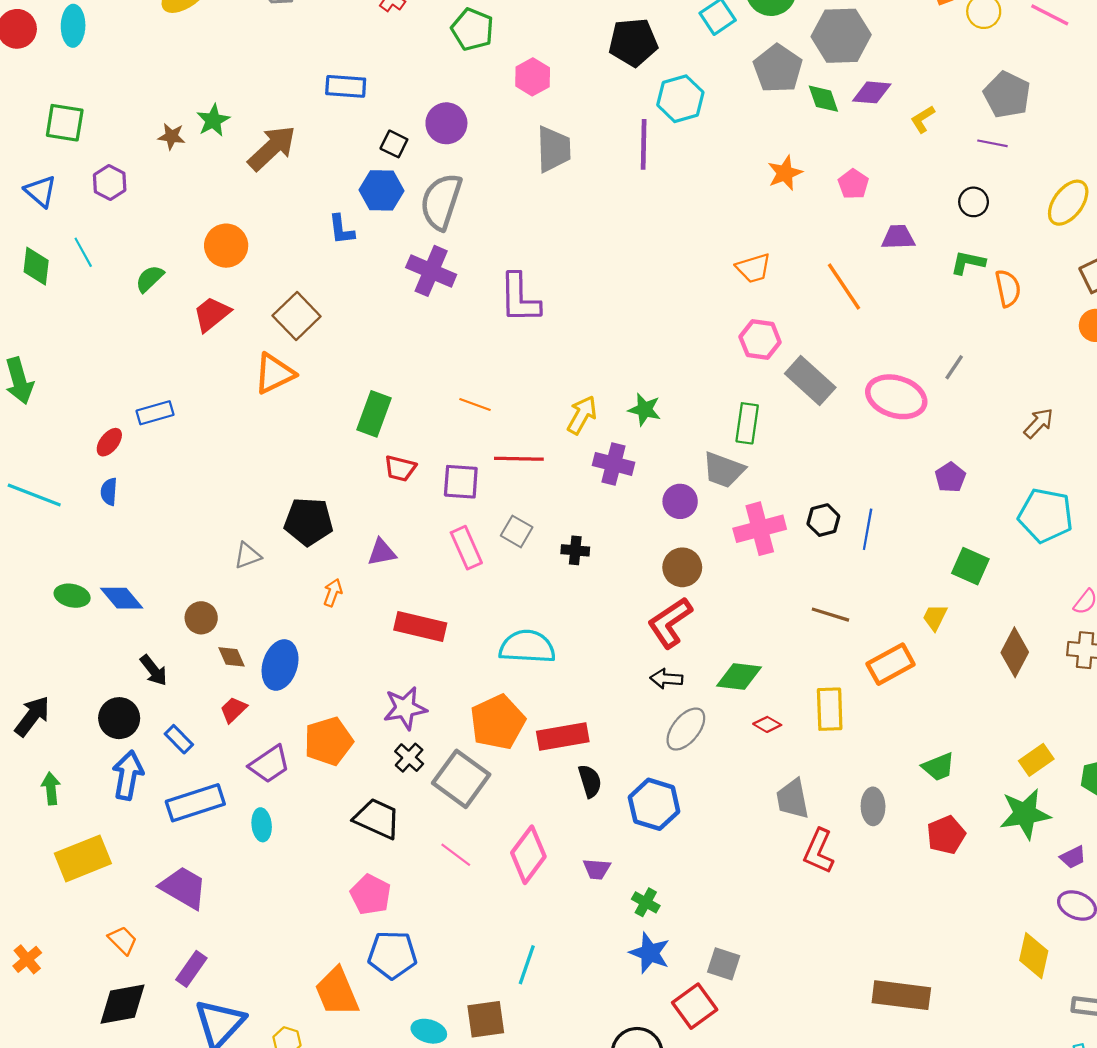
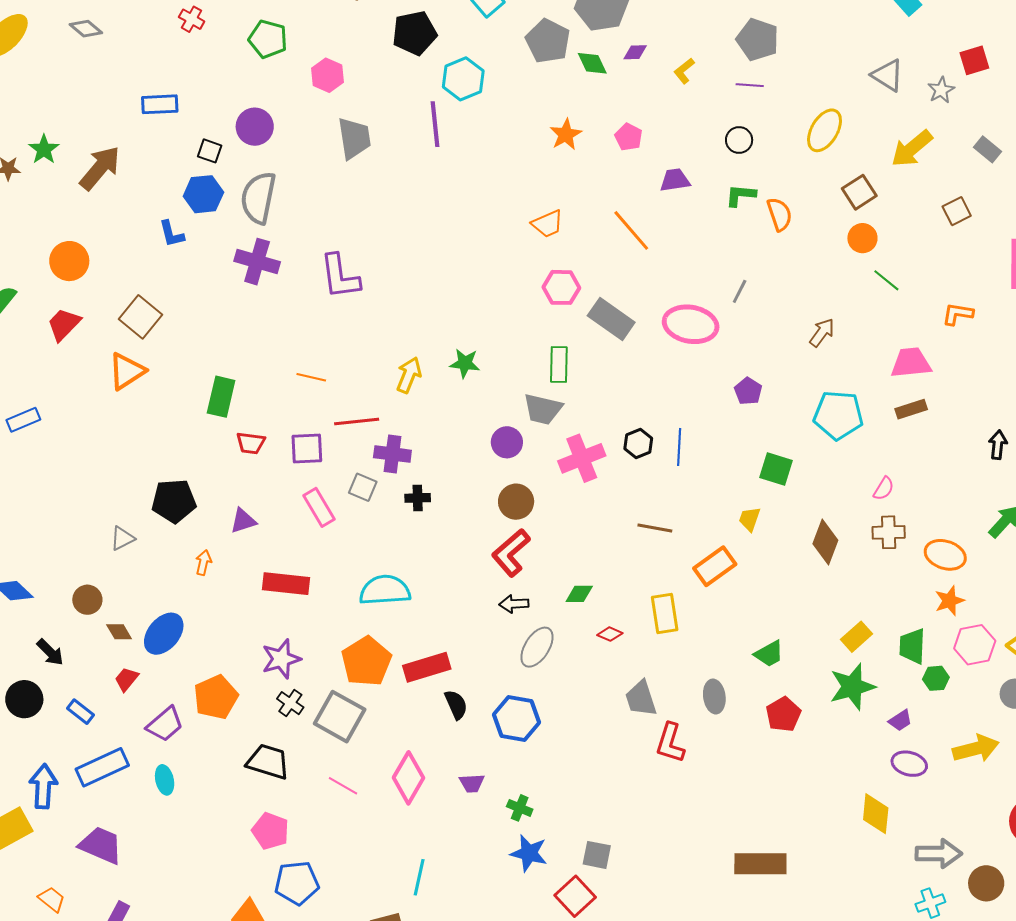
purple diamond: (872, 92) -> (635, 52), size x0.7
purple cross: (613, 464) -> (392, 454), moved
blue ellipse: (280, 665) -> (164, 634), turned 30
green diamond: (739, 676) -> (579, 594), size x0.7
blue arrow: (128, 775) -> (43, 786), moved

